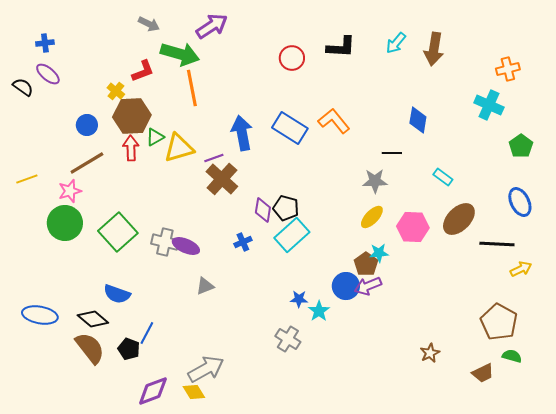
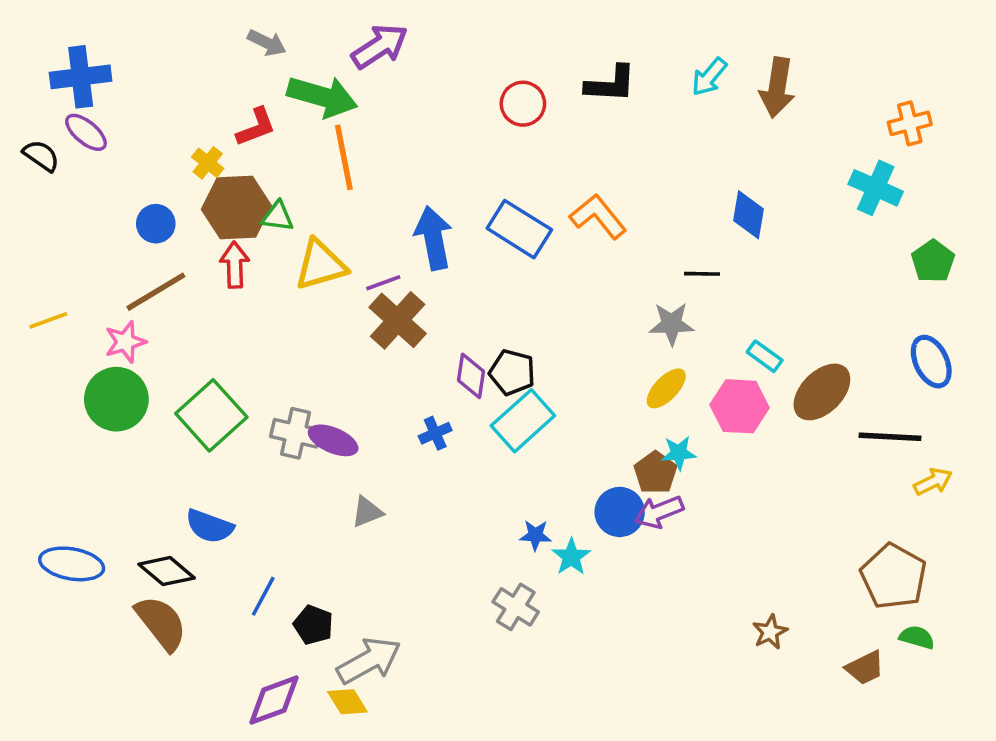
blue cross: (45, 43) -> (81, 77), size x1.8
green triangle: (155, 137) -> (278, 216), moved, turned 36
cyan rectangle: (443, 177) -> (765, 356), moved
black pentagon: (129, 349) -> (313, 625), moved

